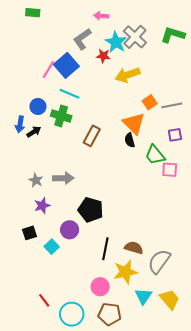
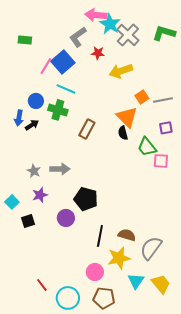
green rectangle: (33, 13) -> (25, 40), moved
pink arrow: (101, 16) -> (96, 15), size x1.5
cyan star: (116, 42) -> (110, 24), moved
cyan square: (52, 247) -> (12, 202), moved

